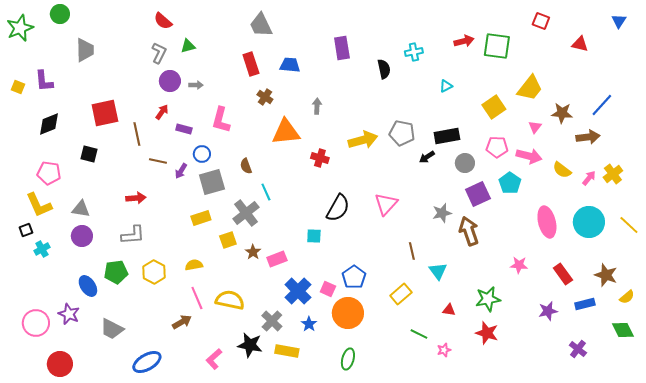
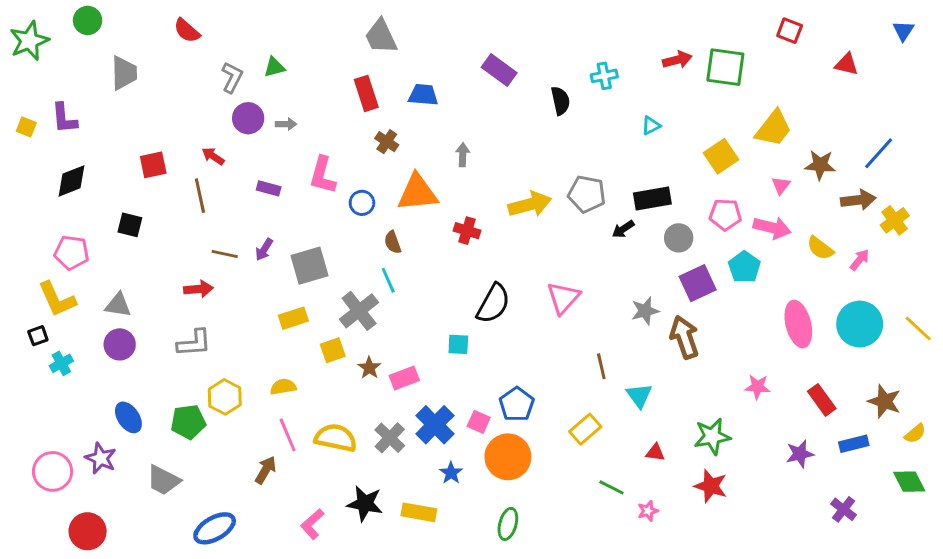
red semicircle: (163, 21) -> (187, 31), moved
purple rectangle: (342, 48) -> (499, 70), turned -45
red arrow: (162, 112) -> (213, 156), moved, turned -91
red square: (105, 113) -> (153, 165), size x0.7
blue circle: (202, 154) -> (362, 203), moved
brown line: (158, 161) -> (225, 254), moved
brown semicircle: (246, 166) -> (393, 242), moved
yellow cross: (613, 174) -> (895, 220), moved
green pentagon: (116, 272) -> (188, 422), moved
gray cross: (272, 321) -> (390, 438), moved
brown arrow: (182, 322) -> (266, 470), turned -30

